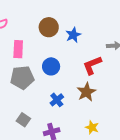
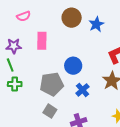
blue circle: (51, 66) -> (73, 66), moved
gray pentagon: (22, 78) -> (52, 84), moved

